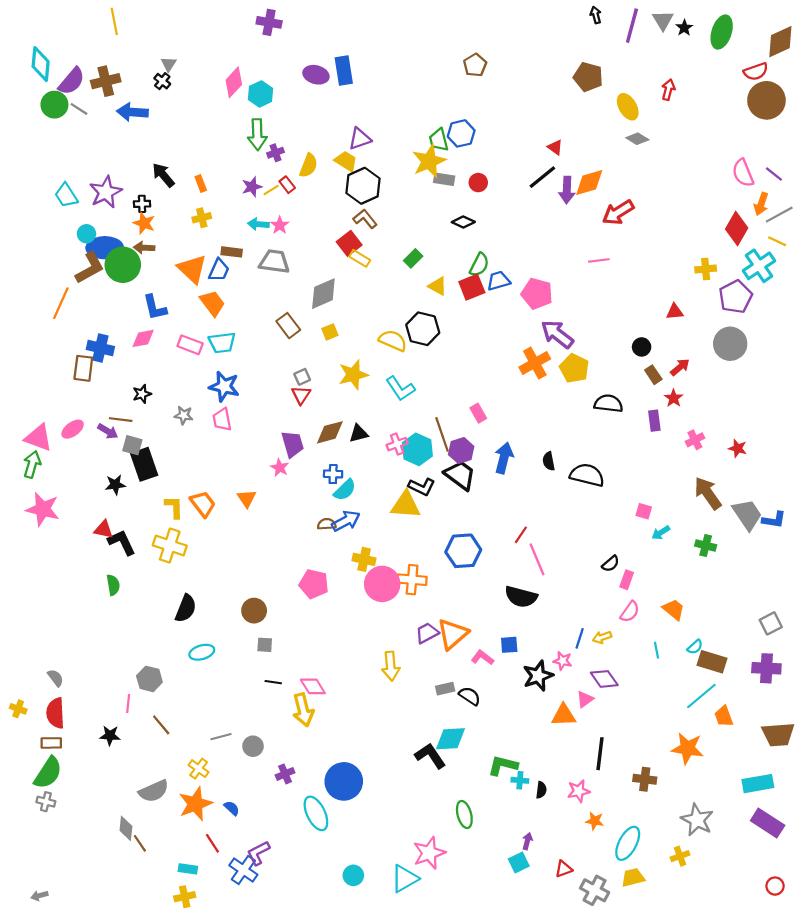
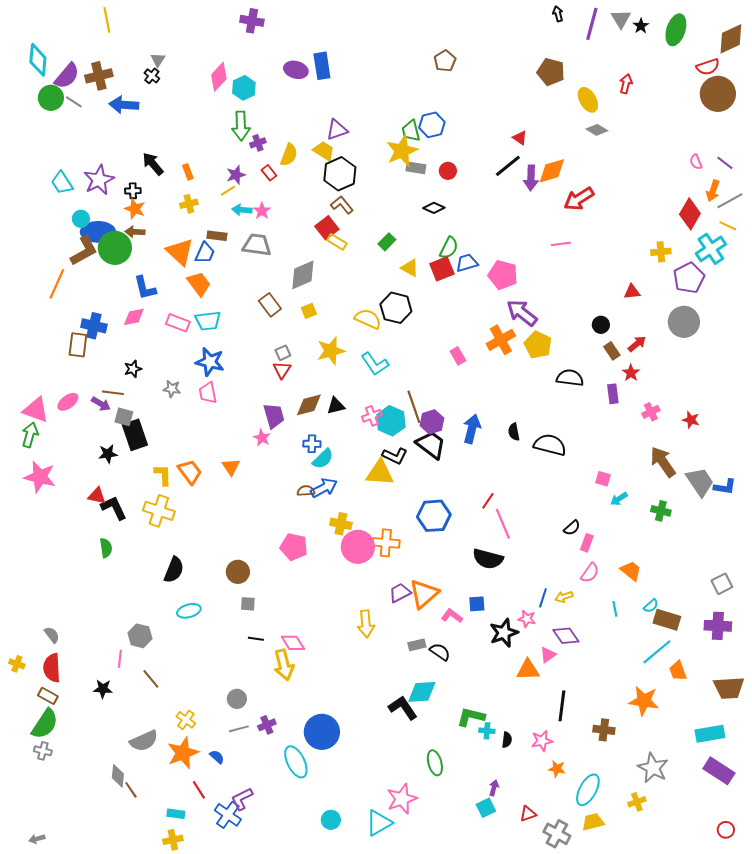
pink semicircle: (743, 173) -> (696, 162), size x0.6
yellow line: (271, 190) -> (228, 191), moved
pink rectangle: (478, 413) -> (458, 356), moved
gray line: (221, 737) -> (239, 729), moved
brown rectangle: (51, 743) -> (48, 696), turned 30

